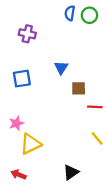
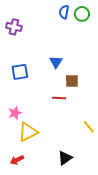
purple cross: (27, 34) -> (14, 27), moved
red line: (95, 107) -> (59, 98), moved
red arrow: (19, 175) -> (17, 160), turned -48

